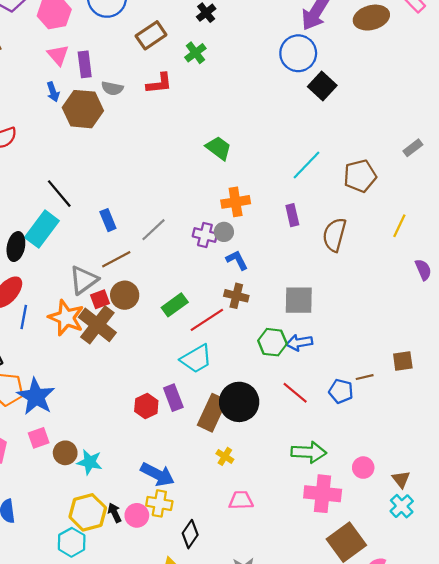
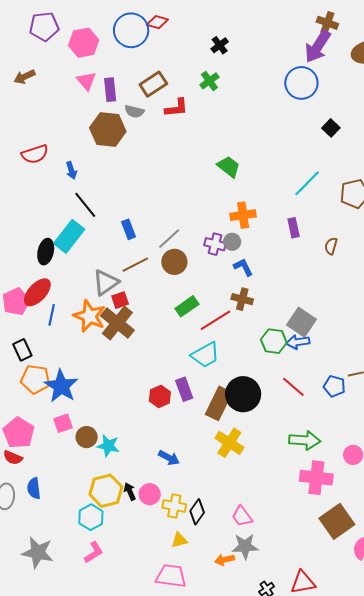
brown rectangle: (151, 35) -> (153, 84), moved
black square: (322, 86) -> (331, 128), moved, size x0.7
blue arrow: (53, 92) -> (71, 170), moved
brown semicircle: (334, 235) -> (331, 246), size x0.6
brown circle: (125, 295) -> (174, 262), moved
gray square: (299, 300) -> (301, 322), moved, turned 32
yellow cross: (225, 456) -> (229, 443), size x1.8
blue arrow: (158, 474) -> (169, 458), size x0.7
pink trapezoid: (241, 500) -> (242, 516), moved, turned -125
yellow cross: (159, 503) -> (174, 506), moved

